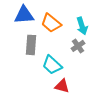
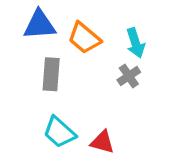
cyan trapezoid: (52, 65) -> (59, 132), moved

